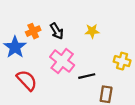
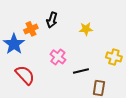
black arrow: (57, 31) -> (52, 20), moved, turned 49
pink cross: (62, 61) -> (58, 57), size x0.7

